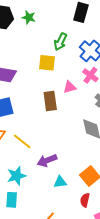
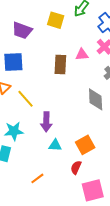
yellow square: (47, 63) -> (56, 20), moved
purple arrow: (47, 160) -> (46, 122), turned -78

